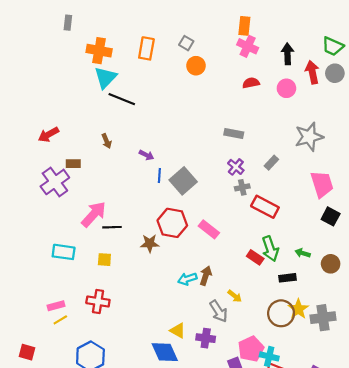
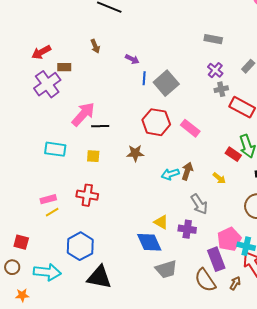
red arrow: (48, 135) -> (41, 52), moved
brown star: (150, 243) -> (135, 153), moved
yellow arrow: (235, 296) -> (219, 178), moved

